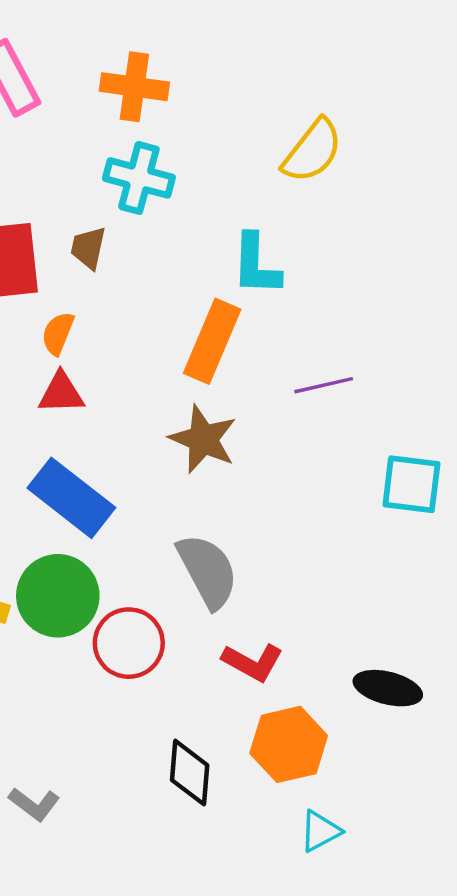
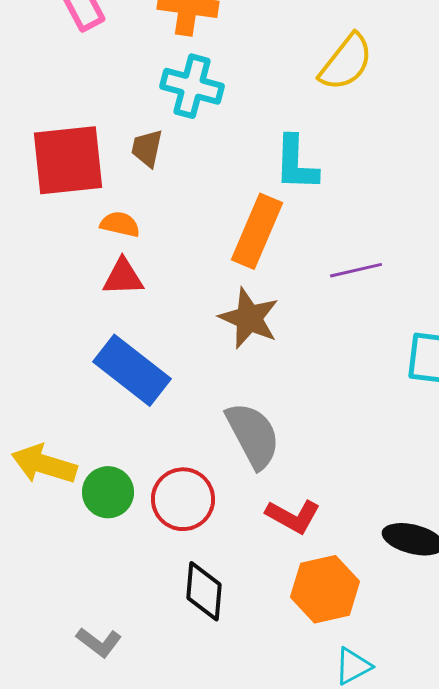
orange semicircle: (58, 333) -> (120, 224), turned 81
green circle: (58, 596) -> (108, 492), moved, size x0.7
black diamond: (190, 773) -> (204, 591), moved

